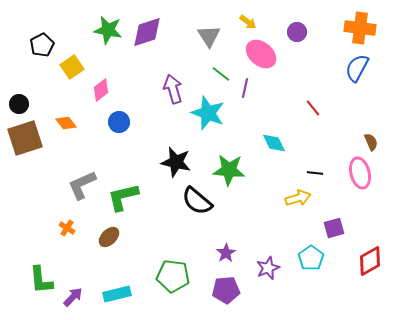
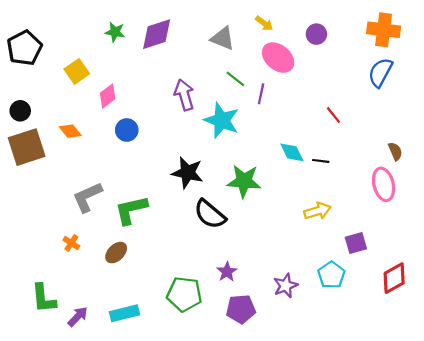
green star: (108, 30) -> (115, 32), size x0.7
gray triangle: (209, 36) -> (223, 38), turned -35
black pentagon: (42, 45) -> (24, 48), moved, size x1.4
black line: (315, 173) -> (321, 161), moved
purple star: (226, 253) -> (227, 272), moved

